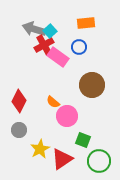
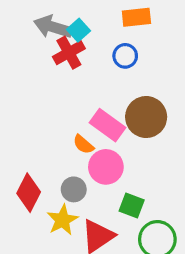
pink rectangle: (58, 57) -> (107, 125), moved
red diamond: (19, 101) -> (29, 193), moved
gray circle: (19, 130) -> (74, 189), moved

